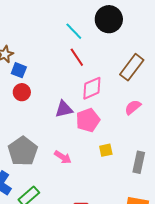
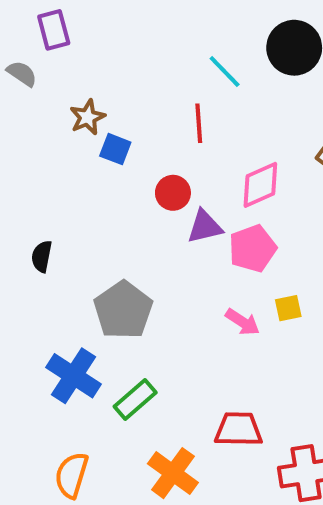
red line: (77, 57) -> (199, 123), moved, turned 30
red circle: (22, 92) -> (173, 193), moved
pink arrow: (63, 157) -> (242, 322), moved

